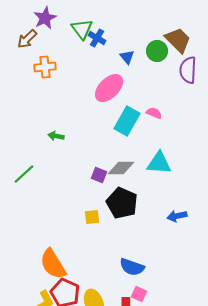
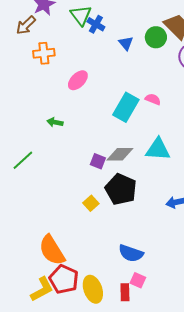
pink ellipse: (109, 88) -> (78, 80), moved, size x0.7
yellow square: (92, 217) -> (91, 203), turned -35

